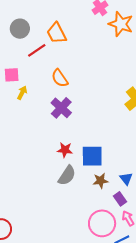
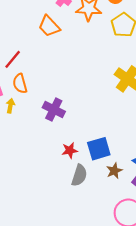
orange trapezoid: (57, 33) -> (49, 26), moved
orange semicircle: (60, 78) -> (20, 84), moved, turned 36

